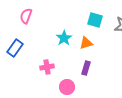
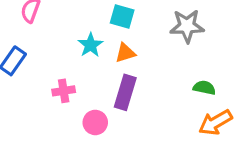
cyan square: (95, 20) -> (122, 17), moved
purple rectangle: (86, 68) -> (125, 92), size x1.5

